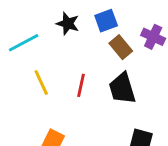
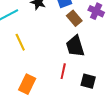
red line: (81, 85) -> (63, 71), moved

